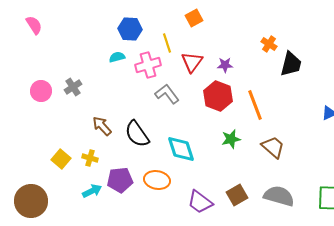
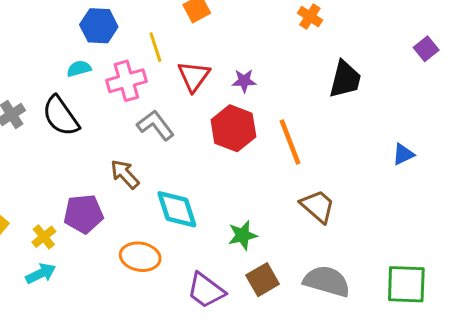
orange cross: (269, 44) -> (310, 17), moved
brown arrow: (102, 126) -> (125, 174), moved
black semicircle: (137, 134) -> (61, 116), moved
green star: (231, 139) -> (243, 235), moved
yellow cross: (90, 158) -> (44, 237), moved, turned 35
purple pentagon: (120, 180) -> (84, 214), moved

